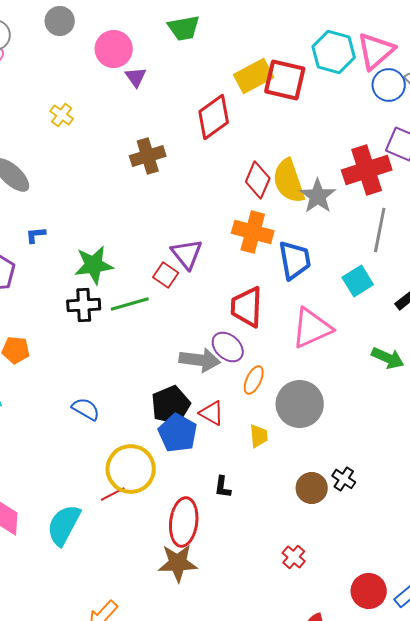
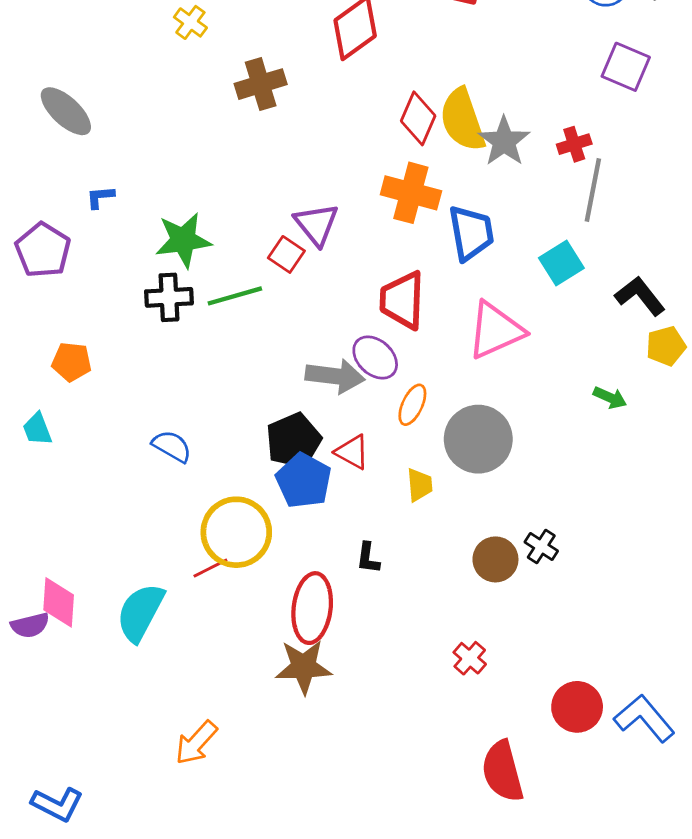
yellow cross: (62, 115) -> (190, 22), moved
red cross: (367, 170) -> (574, 144), moved, size x0.5
green arrow: (388, 358) -> (610, 398), moved, size x0.7

